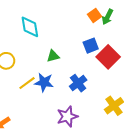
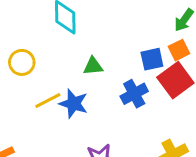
orange square: (94, 15) -> (179, 50), moved
blue cross: (78, 83) -> (134, 94), moved

